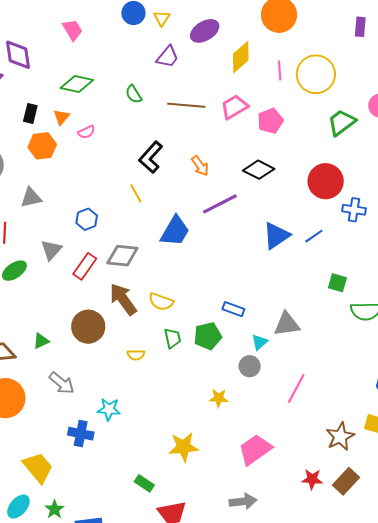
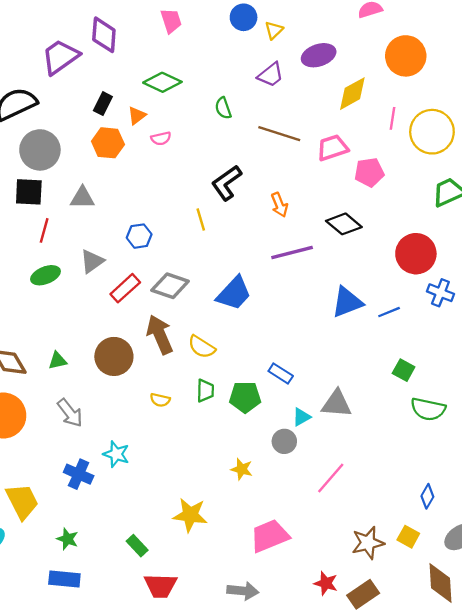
blue trapezoid: (175, 231) -> (234, 293), moved
green star: (54, 509) -> (67, 539), moved, turned -30

